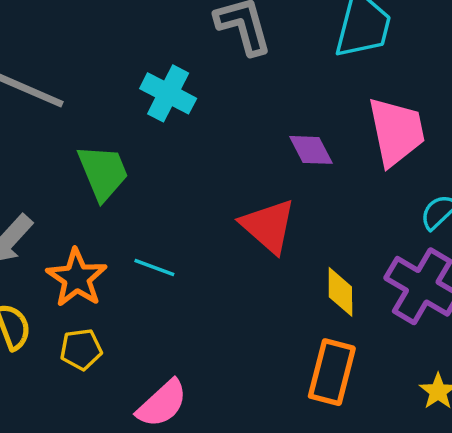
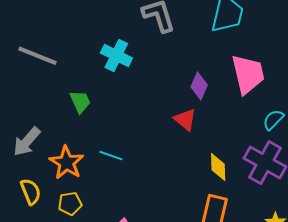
purple diamond: (311, 150) -> (199, 86), turned 52
green trapezoid: (103, 172) -> (80, 102), size x0.7
red triangle: (268, 226) -> (185, 119), moved, size x0.7

